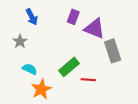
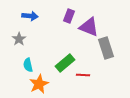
blue arrow: (32, 17) -> (30, 16), turned -56
cyan semicircle: (30, 69) -> (28, 65), turned -128

